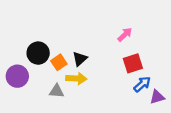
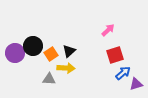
purple circle: (17, 76) -> (15, 53), moved

